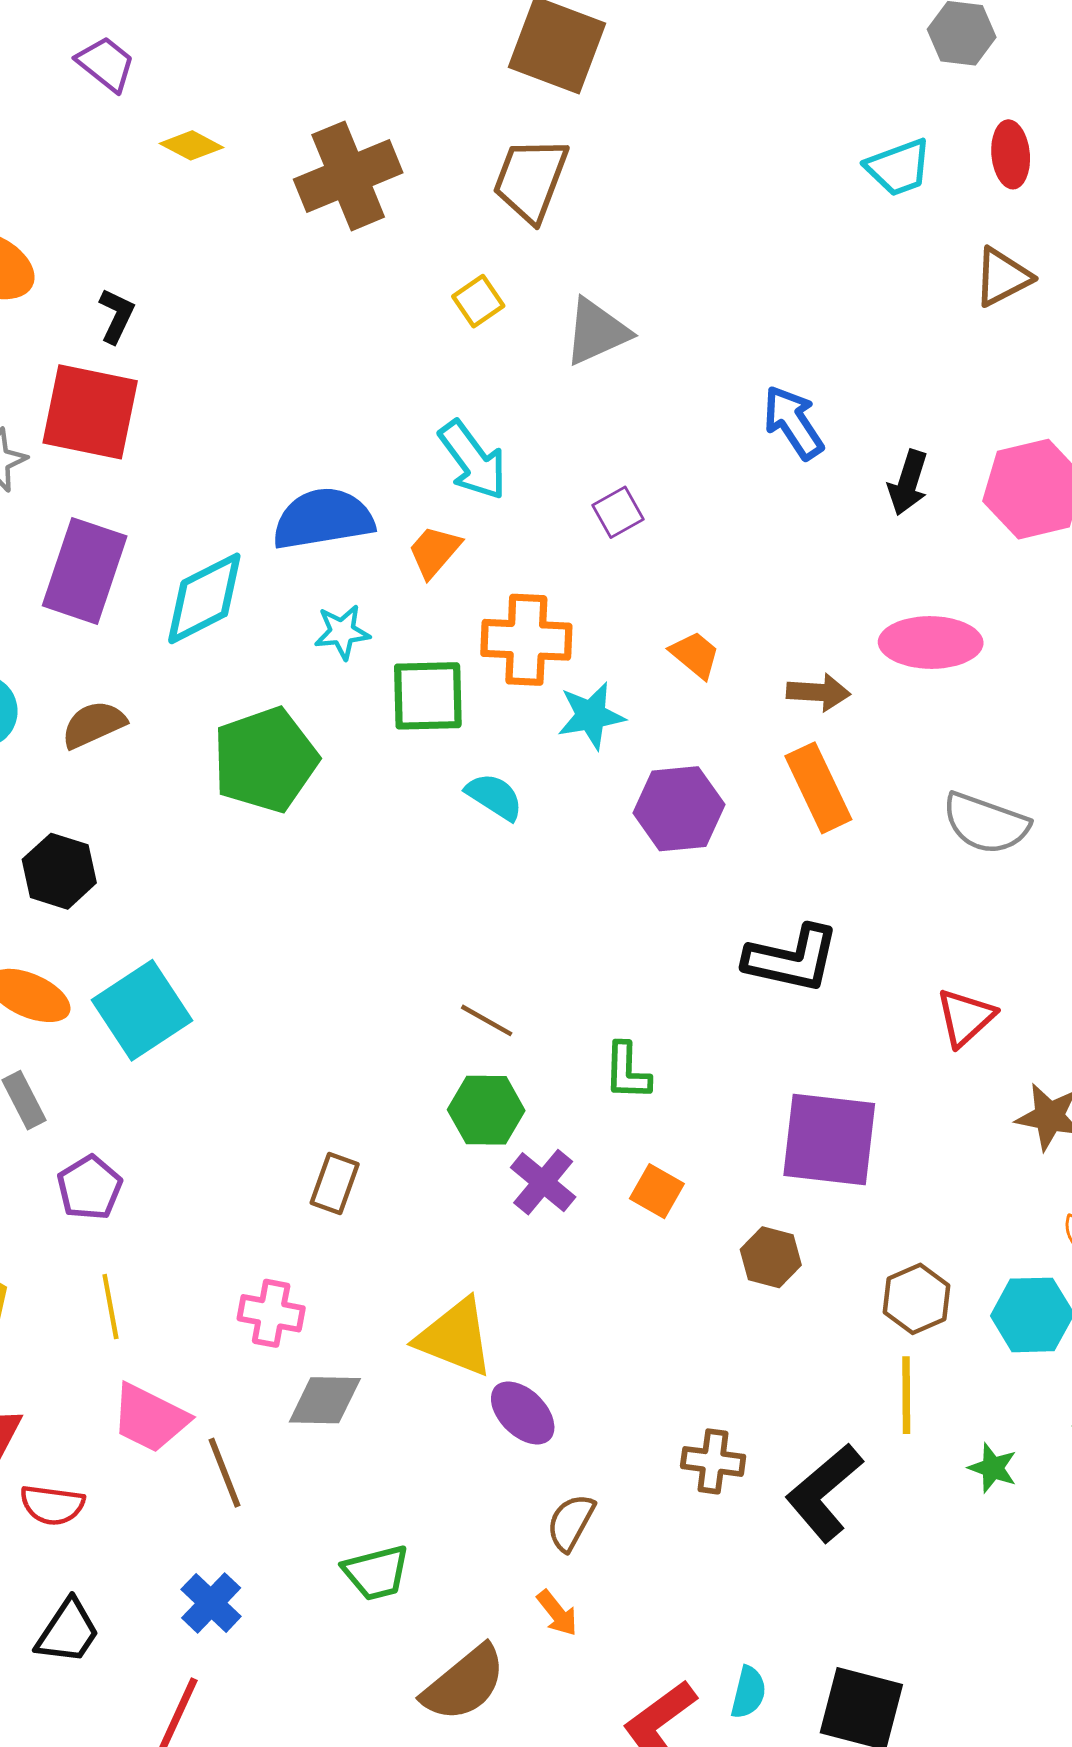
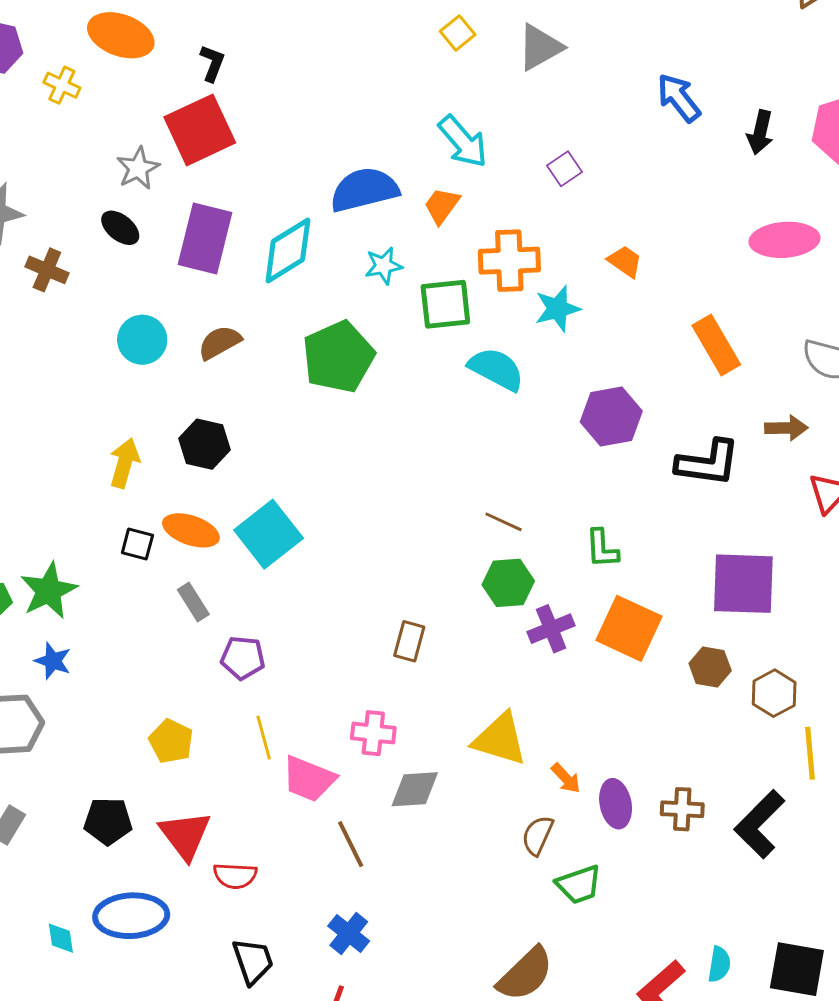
red square: (90, 412) -> (200, 130), turned -32
brown arrow: (818, 692) -> (786, 428), moved
cyan semicircle: (494, 797) -> (496, 369), size x1.4
purple hexagon: (679, 809) -> (611, 416), moved
purple cross: (543, 1182) -> (551, 629), turned 33
purple pentagon: (90, 1188) -> (243, 658), turned -30
orange square: (657, 1191) -> (629, 628), size x1.8
brown hexagon: (916, 1299) -> (774, 693), moved
purple ellipse: (523, 1413) -> (616, 804), moved, turned 39
pink trapezoid: (150, 1418) -> (309, 779), moved
brown semicircle: (571, 1522) -> (538, 835), moved
green trapezoid: (376, 1573) -> (579, 884), moved
orange arrow: (557, 1613) -> (566, 778), moved
black trapezoid: (68, 1632) -> (253, 961), turned -48

